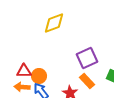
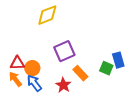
purple square: (87, 58) -> (64, 51), moved
orange arrow: (22, 87) -> (15, 79), turned 49

